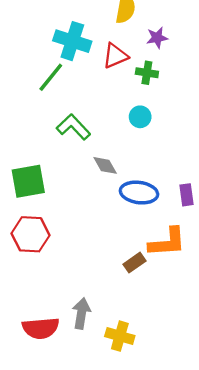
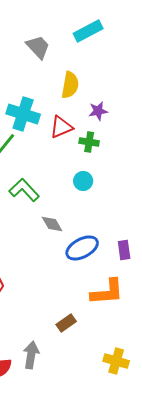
blue ellipse: (139, 193) -> (82, 248), turned -36
brown rectangle: (134, 263) -> (66, 323), moved
yellow cross: (120, 336) -> (116, 361), moved

